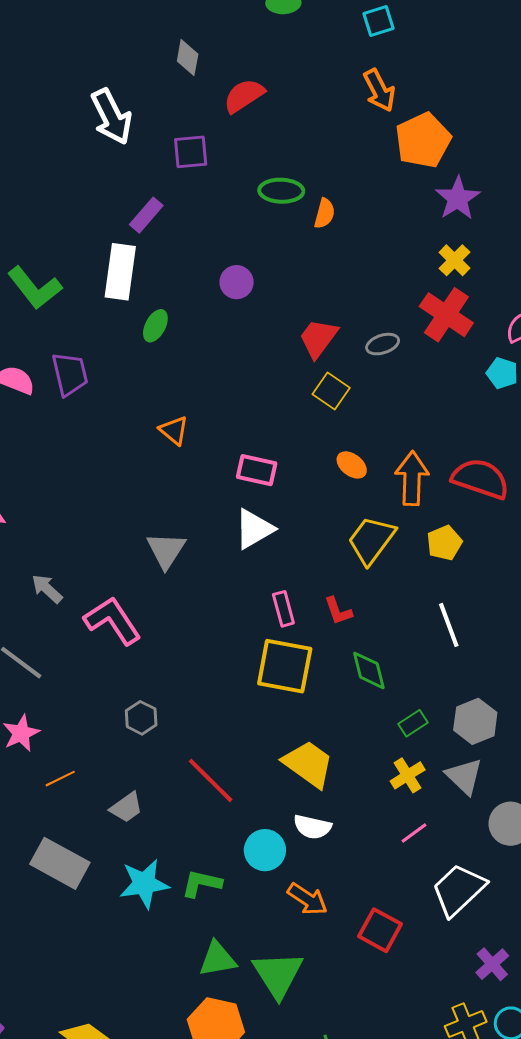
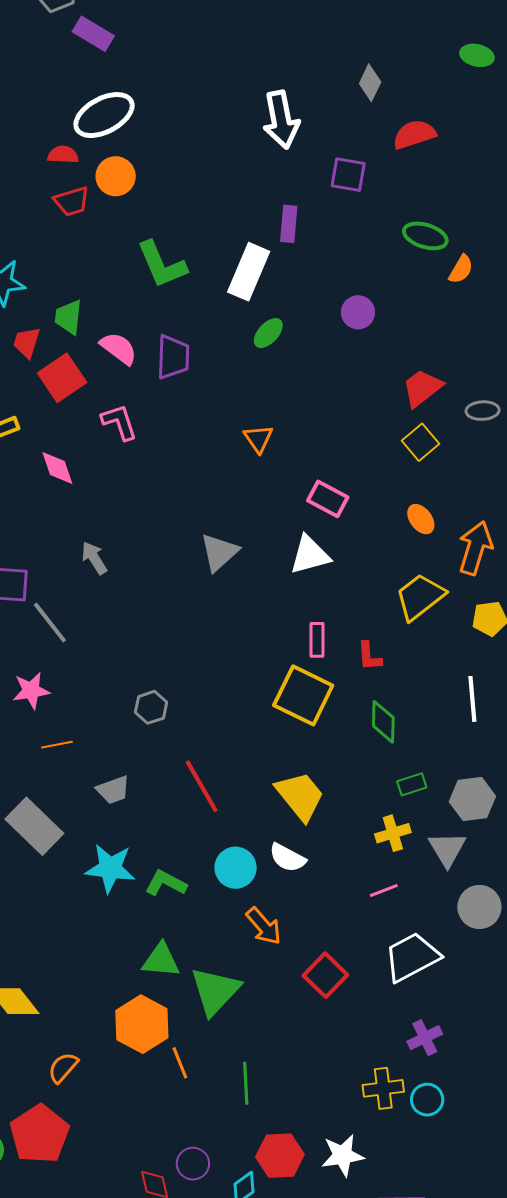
purple rectangle: (146, 215) -> (289, 224), turned -51
pink L-shape: (113, 621) -> (119, 422), moved, size x0.7

